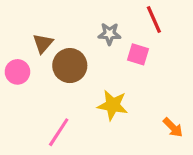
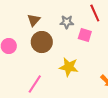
brown triangle: (43, 43) -> (34, 20), moved

